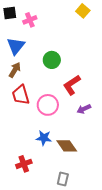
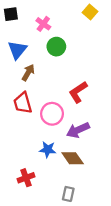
pink cross: (30, 20) -> (43, 24), moved, turned -32
green circle: (52, 60) -> (56, 47), moved
brown arrow: (15, 70) -> (28, 73), moved
purple arrow: (84, 109) -> (78, 130), moved, size x1.5

